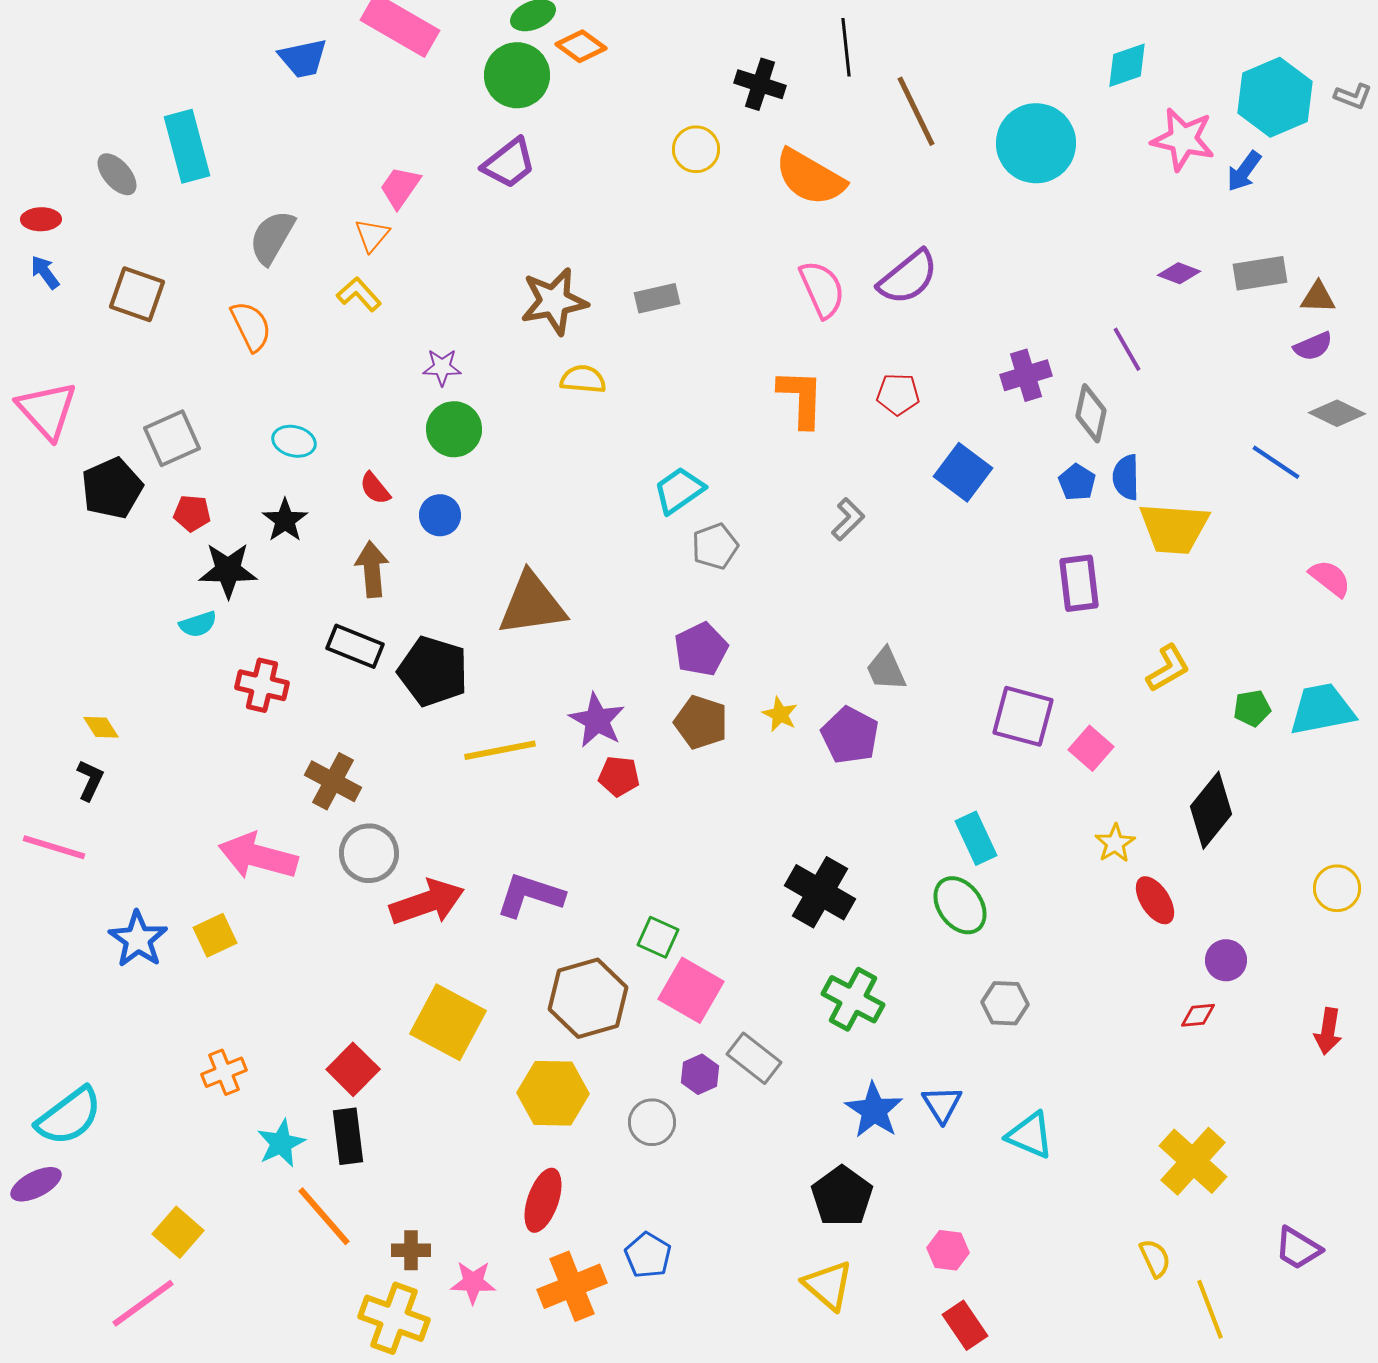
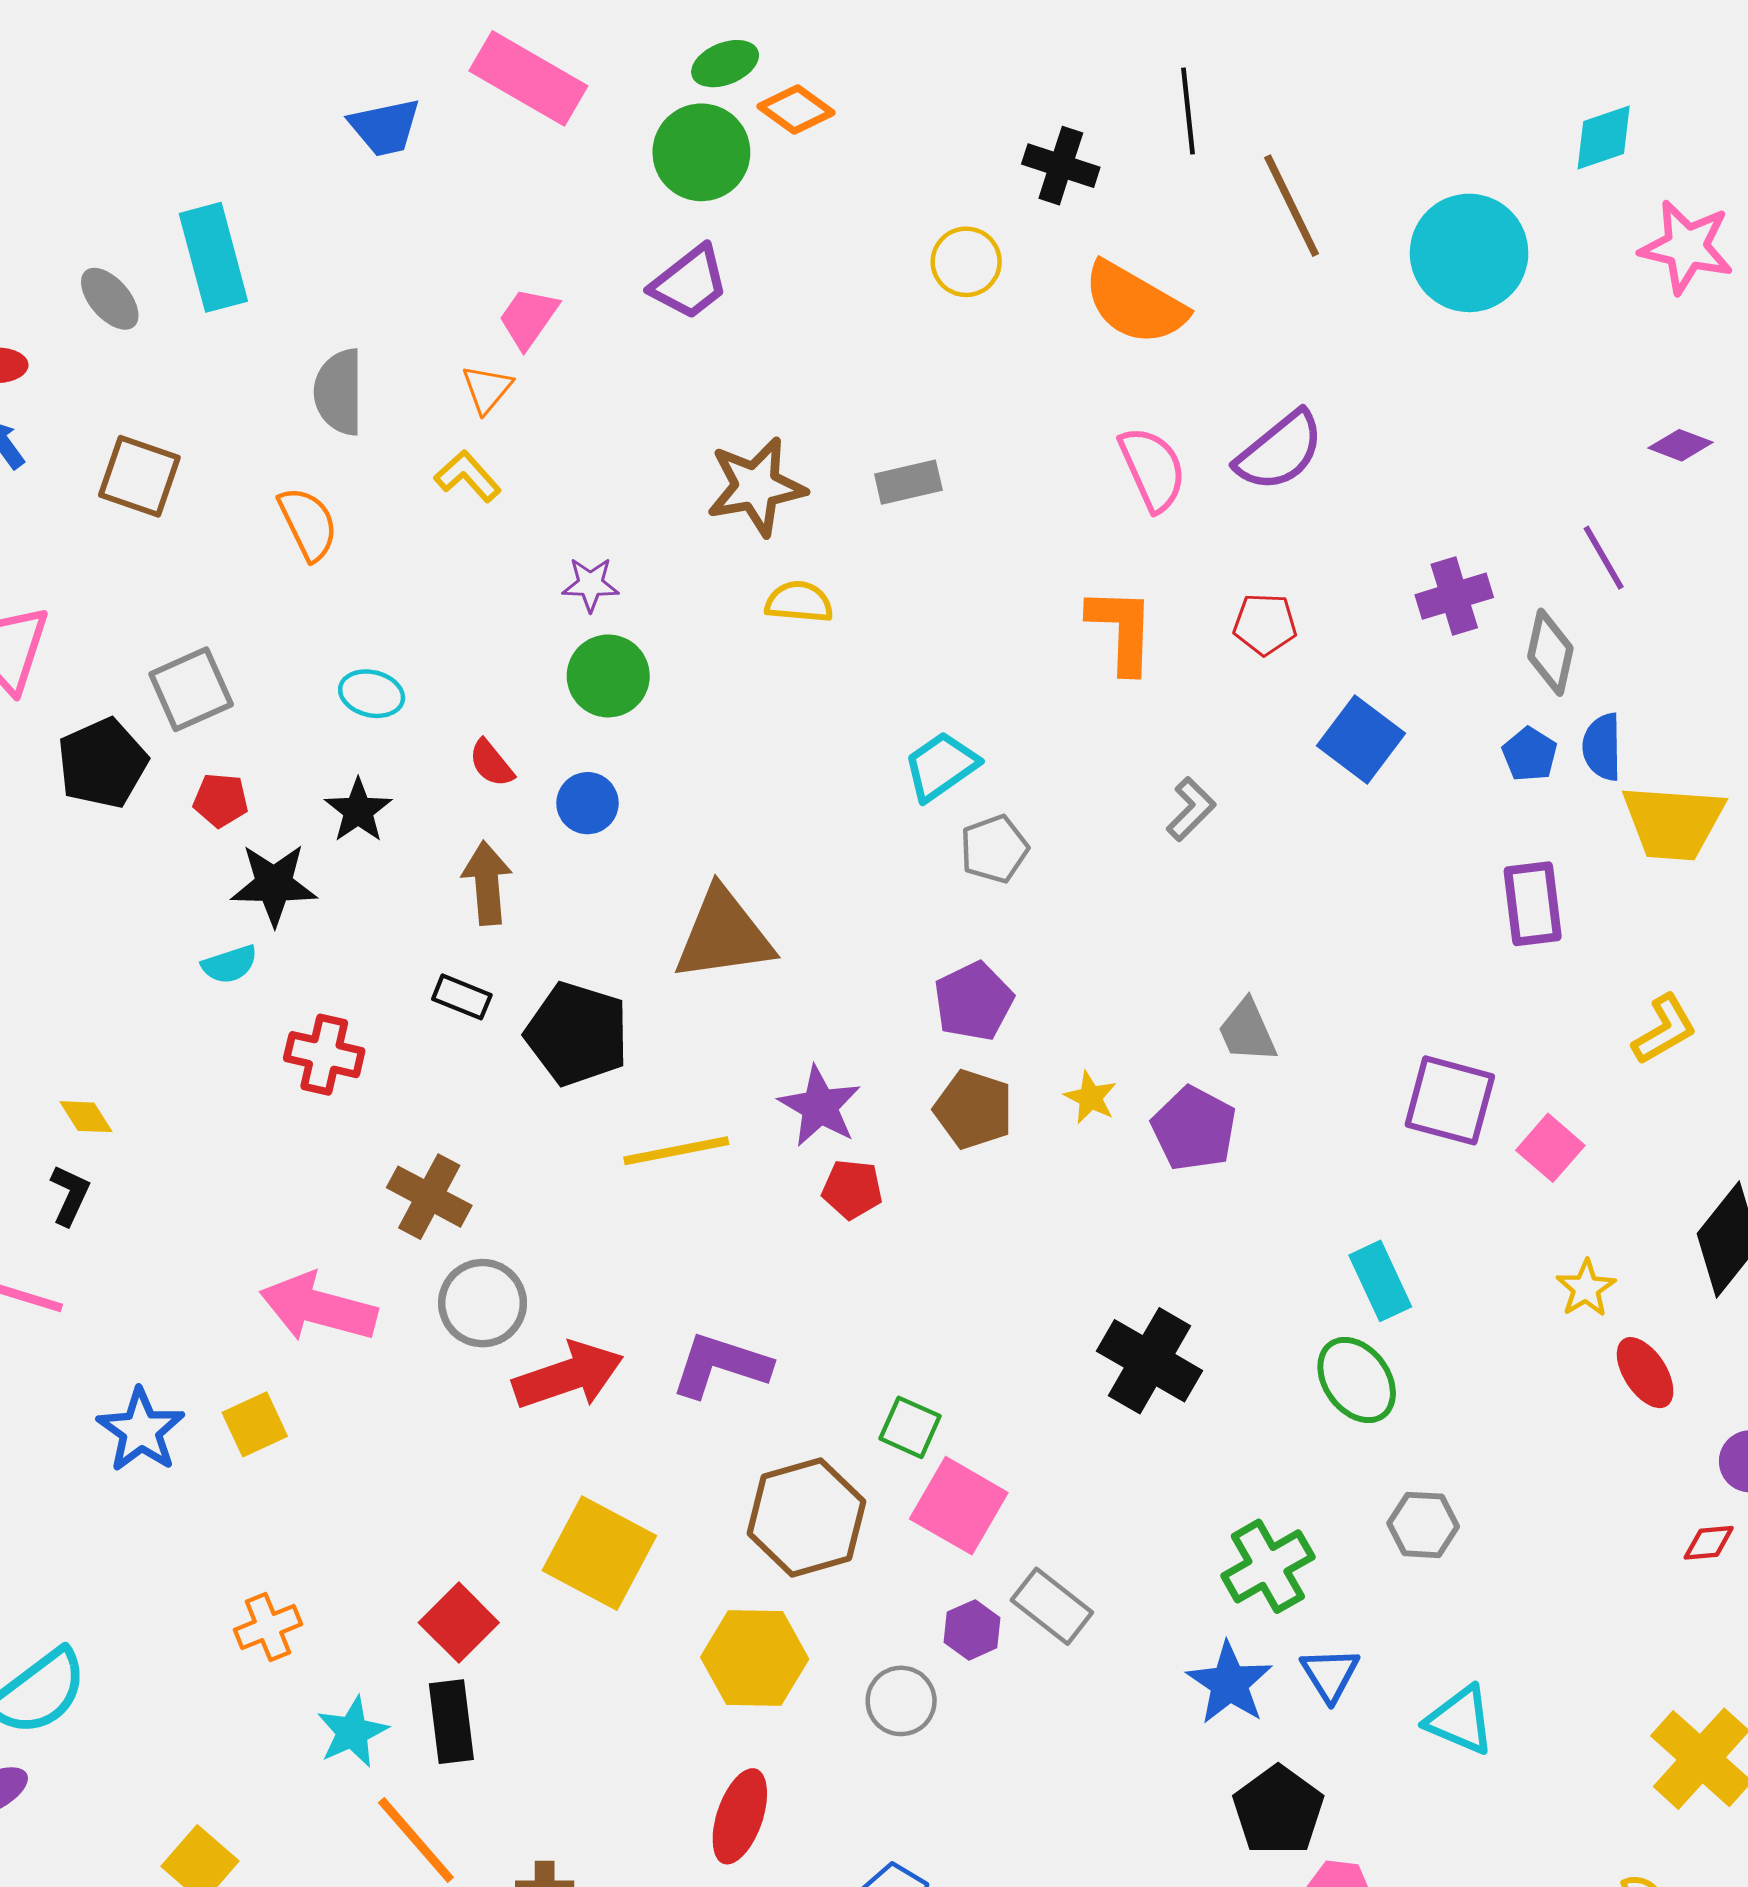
gray semicircle: (272, 237) -> (339, 392), turned -30
black rectangle: (355, 646) -> (462, 997), size x0.7
green cross: (853, 999) -> (1268, 1566), moved, turned 32
black pentagon: (842, 1196) -> (1278, 1810), moved

